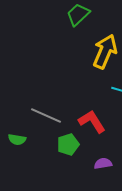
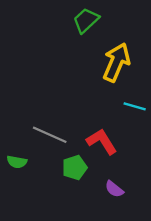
purple semicircle: (103, 163) -> (114, 189), turned -132

